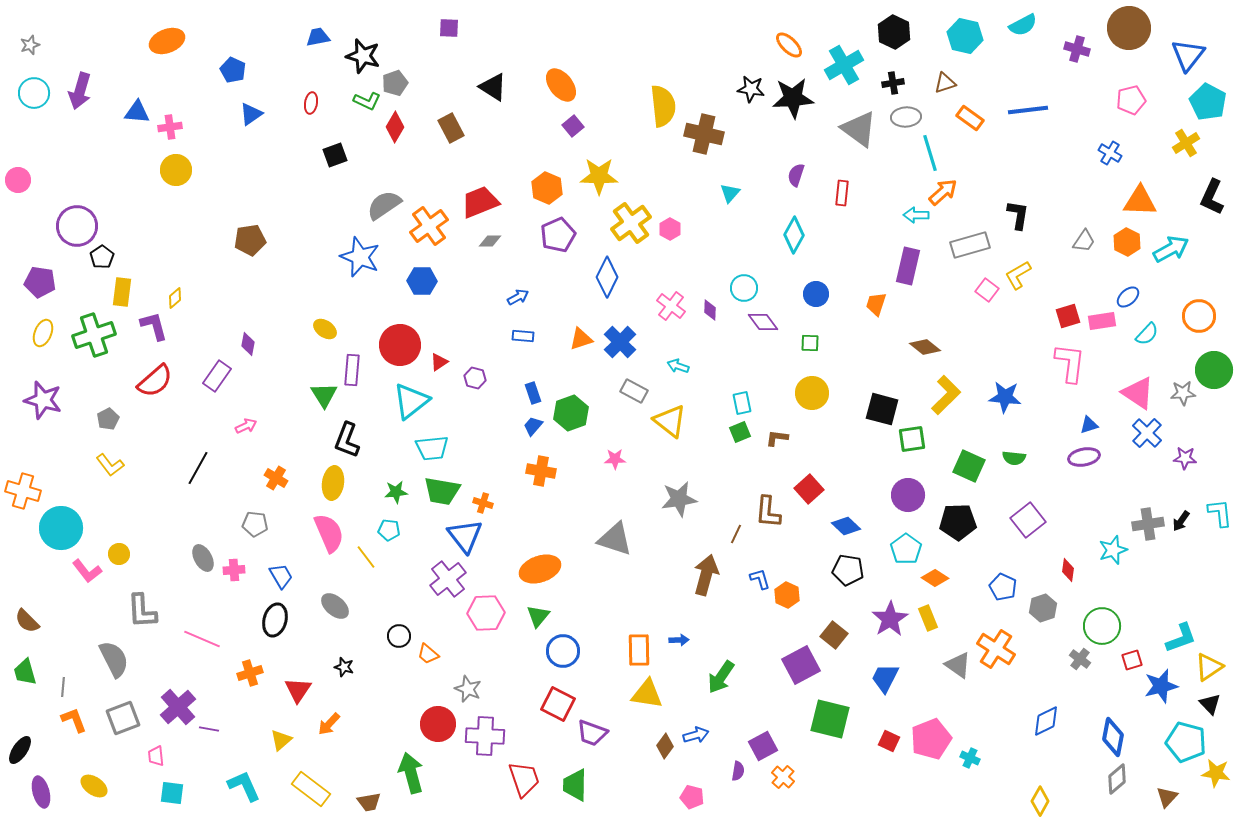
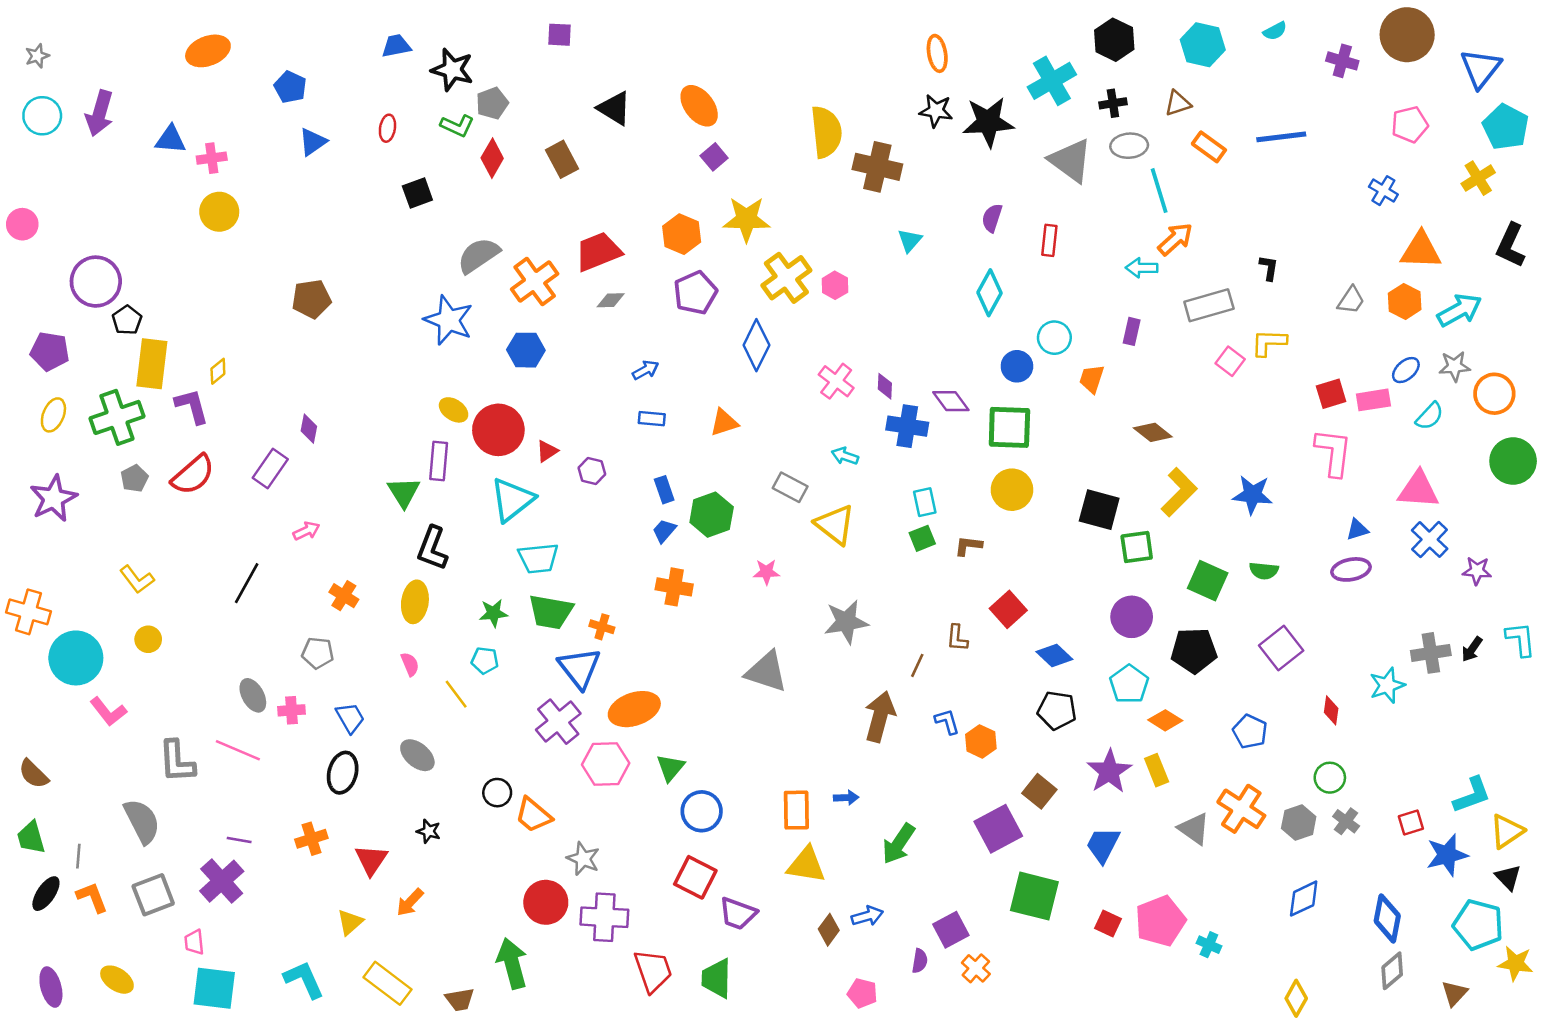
cyan semicircle: (1023, 25) -> (1275, 31), size x0.7
orange ellipse: (789, 45) -> (937, 53), moved, turned 36
black L-shape: (1018, 215) -> (1269, 268), size x0.7
purple rectangle: (908, 266) -> (1132, 331), size x0.6
yellow L-shape: (1018, 275) -> (1269, 343), turned 32
cyan circle: (744, 288) -> (1054, 338), moved
yellow rectangle: (122, 292) -> (152, 364), size x1.4
yellow ellipse: (325, 329) -> (454, 410), moved
blue cross: (620, 342) -> (907, 426), moved, turned -36
green square: (810, 343) -> (1009, 427), size x2.0
pink triangle: (1138, 393) -> (1418, 490), turned -30
gray star: (1183, 393) -> (1454, 366), moved
purple star: (43, 400) -> (53, 498), turned 30
gray pentagon: (108, 419) -> (134, 478), moved
brown L-shape: (768, 512) -> (957, 638), size x0.7
pink semicircle: (329, 533) -> (410, 664), size x0.5
yellow circle: (119, 554) -> (148, 639), moved
orange ellipse: (540, 569) -> (634, 709), moved
gray hexagon: (1043, 608) -> (1299, 823), moved
green circle: (1102, 626) -> (1330, 778), moved, size x0.7
pink line: (202, 639) -> (238, 750), moved
orange trapezoid: (428, 654) -> (533, 815), size x1.4
purple line: (209, 729) -> (239, 840), moved
black ellipse: (20, 750) -> (46, 894), moved
cyan square: (172, 793) -> (214, 988), size x1.5

